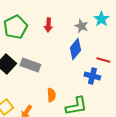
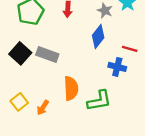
orange semicircle: (51, 95) -> (71, 88), size x1.5

